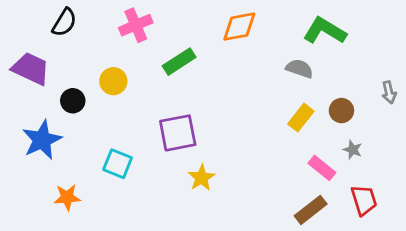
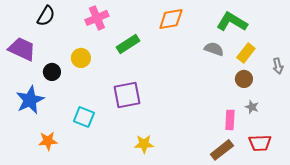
yellow rectangle: (301, 118) -> (246, 53), moved
pink rectangle: (322, 168) -> (230, 120), turned 54
yellow star: (202, 178) -> (144, 144), moved, turned 30
red trapezoid: (364, 200) -> (260, 143), turned 105

